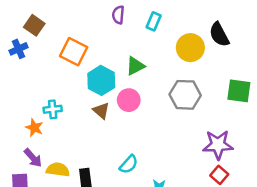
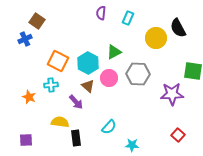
orange square: (74, 52) -> (58, 61), moved
gray hexagon: (185, 95) -> (138, 74), moved
orange star: (34, 128) -> (29, 97), moved
purple star: (218, 145) -> (172, 94), moved
purple arrow: (33, 158) -> (76, 102), moved
yellow semicircle: (58, 170) -> (60, 122), moved

